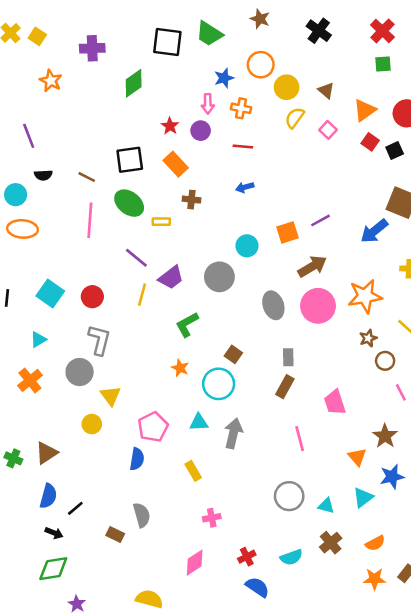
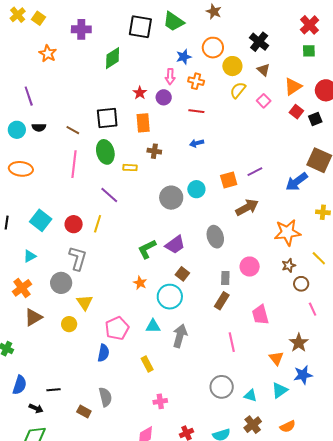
black cross: (319, 31) -> (259, 42), moved
orange rectangle: (176, 164) -> (143, 123), turned 36
cyan circle: (16, 195) -> (17, 130), moved
green ellipse: (129, 203) -> (105, 152), turned 35
gray circle: (219, 277) -> (171, 198), moved
purple trapezoid: (171, 278) -> (175, 245), moved
yellow line: (142, 295) -> (98, 224), moved
pink circle: (318, 306) -> (250, 267), moved, size x0.7
brown triangle: (46, 453) -> (33, 317), moved
blue semicircle: (48, 496) -> (20, 385), moved
black line: (75, 508) -> (53, 390), turned 32

